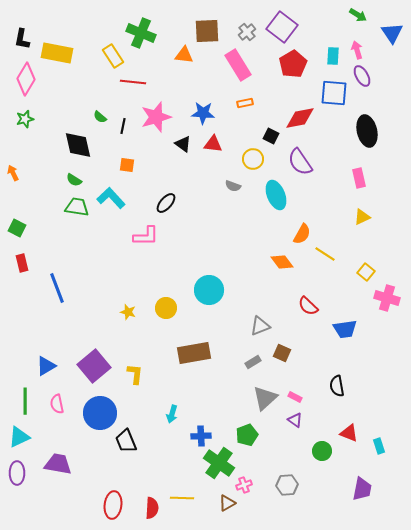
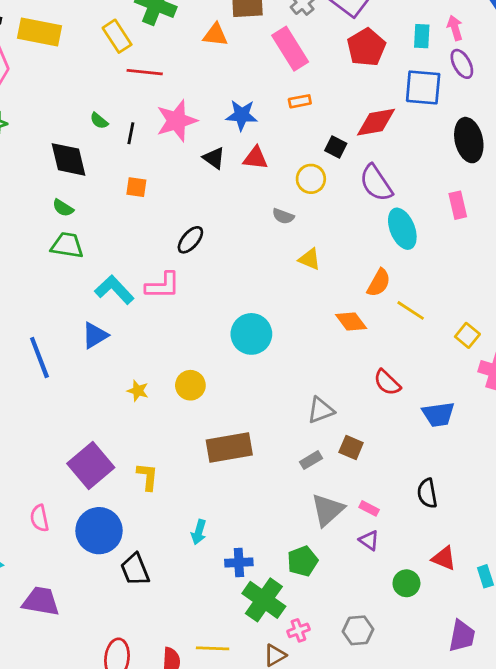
cyan ellipse: (276, 195) -> (402, 229), moved
cyan L-shape: (111, 198) -> (114, 290), moved
yellow triangle: (362, 217) -> (310, 259), moved, turned 48
cyan circle: (209, 290) -> (251, 334), moved
blue triangle: (46, 366) -> (95, 335), moved

